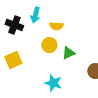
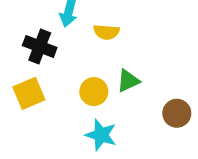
black cross: (14, 25) -> (40, 46), moved
yellow circle: (49, 45) -> (94, 92), moved

